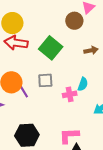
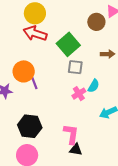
gray square: (45, 80) -> (75, 67), moved
pink cross: (70, 94) -> (79, 94), turned -32
pink L-shape: (69, 136) -> (71, 134), turned 90

